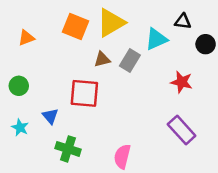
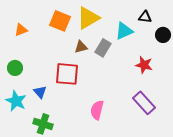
cyan star: (20, 127) -> (16, 101), size x1.5
green cross: (68, 149) -> (43, 124), moved
pink semicircle: (122, 156) -> (97, 110), moved

